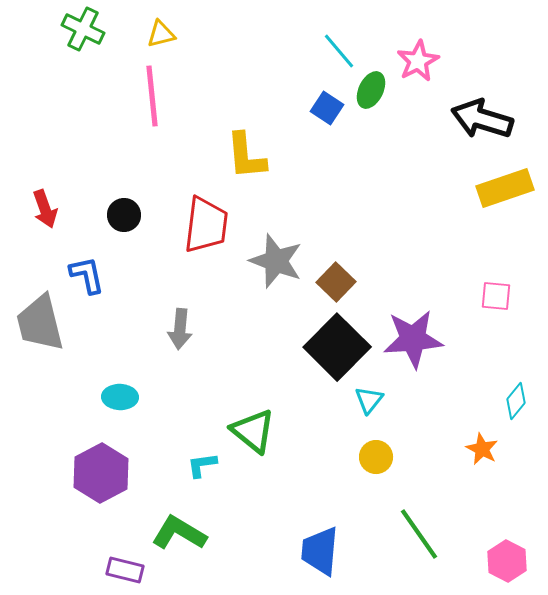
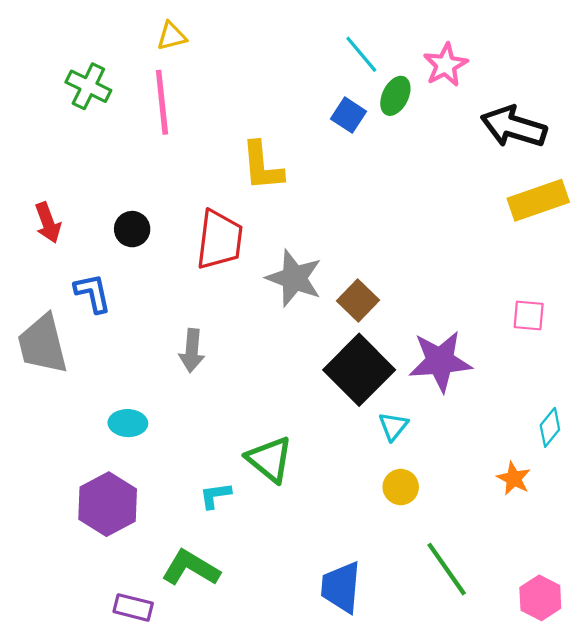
green cross: (83, 29) -> (88, 86), moved

